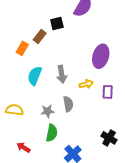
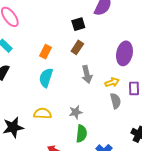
brown rectangle: (40, 36) -> (77, 47), moved
cyan semicircle: (35, 76) -> (46, 78), moved
gray semicircle: (68, 104) -> (116, 101), moved

